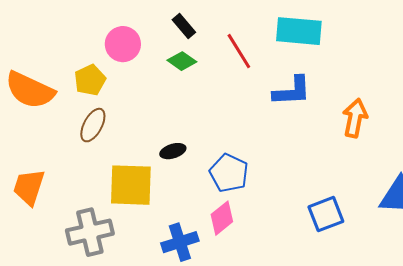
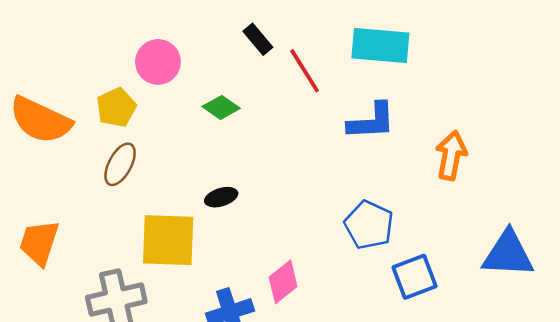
black rectangle: (184, 26) -> (258, 39), moved
green diamond: (182, 61) -> (221, 107), moved
blue pentagon: (229, 173) -> (369, 225), moved

